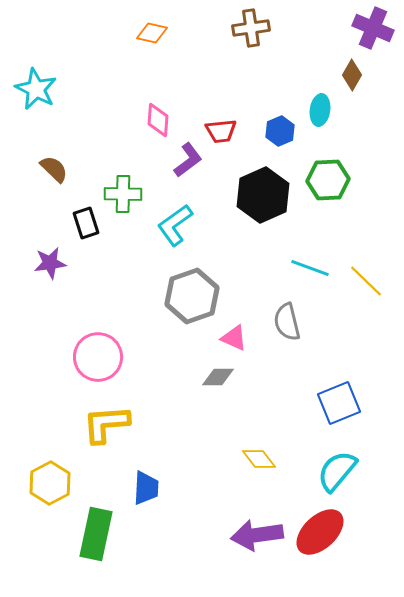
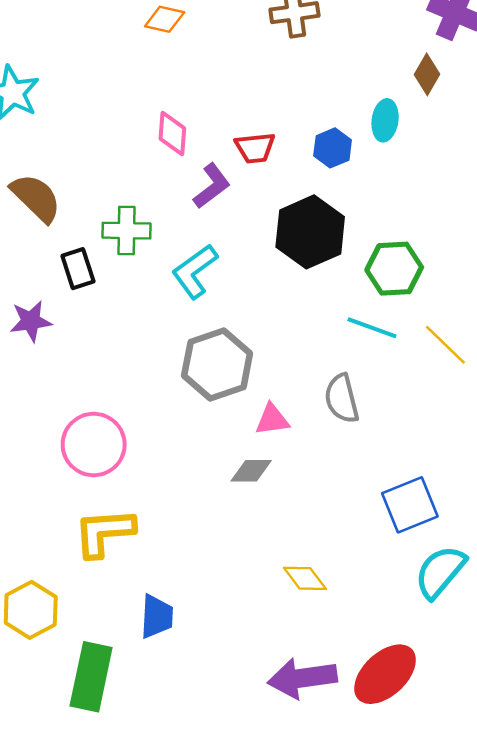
brown semicircle: (54, 169) -> (36, 198), size x1.4
green hexagon: (328, 180) -> (394, 269), moved
pink triangle: (234, 338) -> (272, 420), turned -32
cyan semicircle: (337, 471) -> (440, 572), moved

